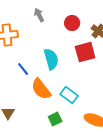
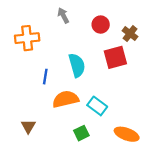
blue line: (23, 69) -> (45, 77), turned 48
orange semicircle: (41, 89) -> (66, 99), turned 115

